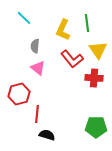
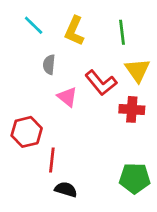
yellow L-shape: (63, 30) -> (74, 31), moved
pink triangle: (38, 68) -> (67, 97), moved

